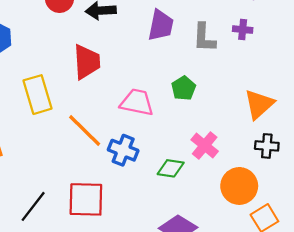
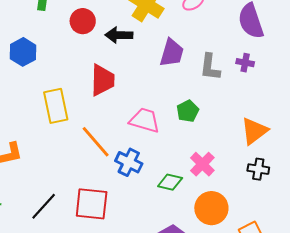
orange circle: (239, 186) -> (211, 208), moved

